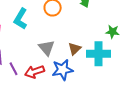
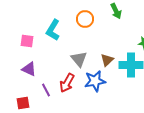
purple line: (14, 69) -> (46, 90), moved
red arrow: (35, 72) -> (67, 83), turned -42

